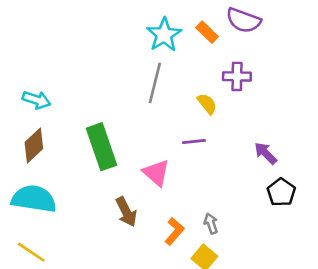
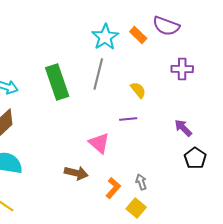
purple cross: (237, 76) -> (182, 69), moved
green rectangle: (102, 147) -> (57, 82), moved
brown arrow: (126, 212) -> (76, 173), turned -50

